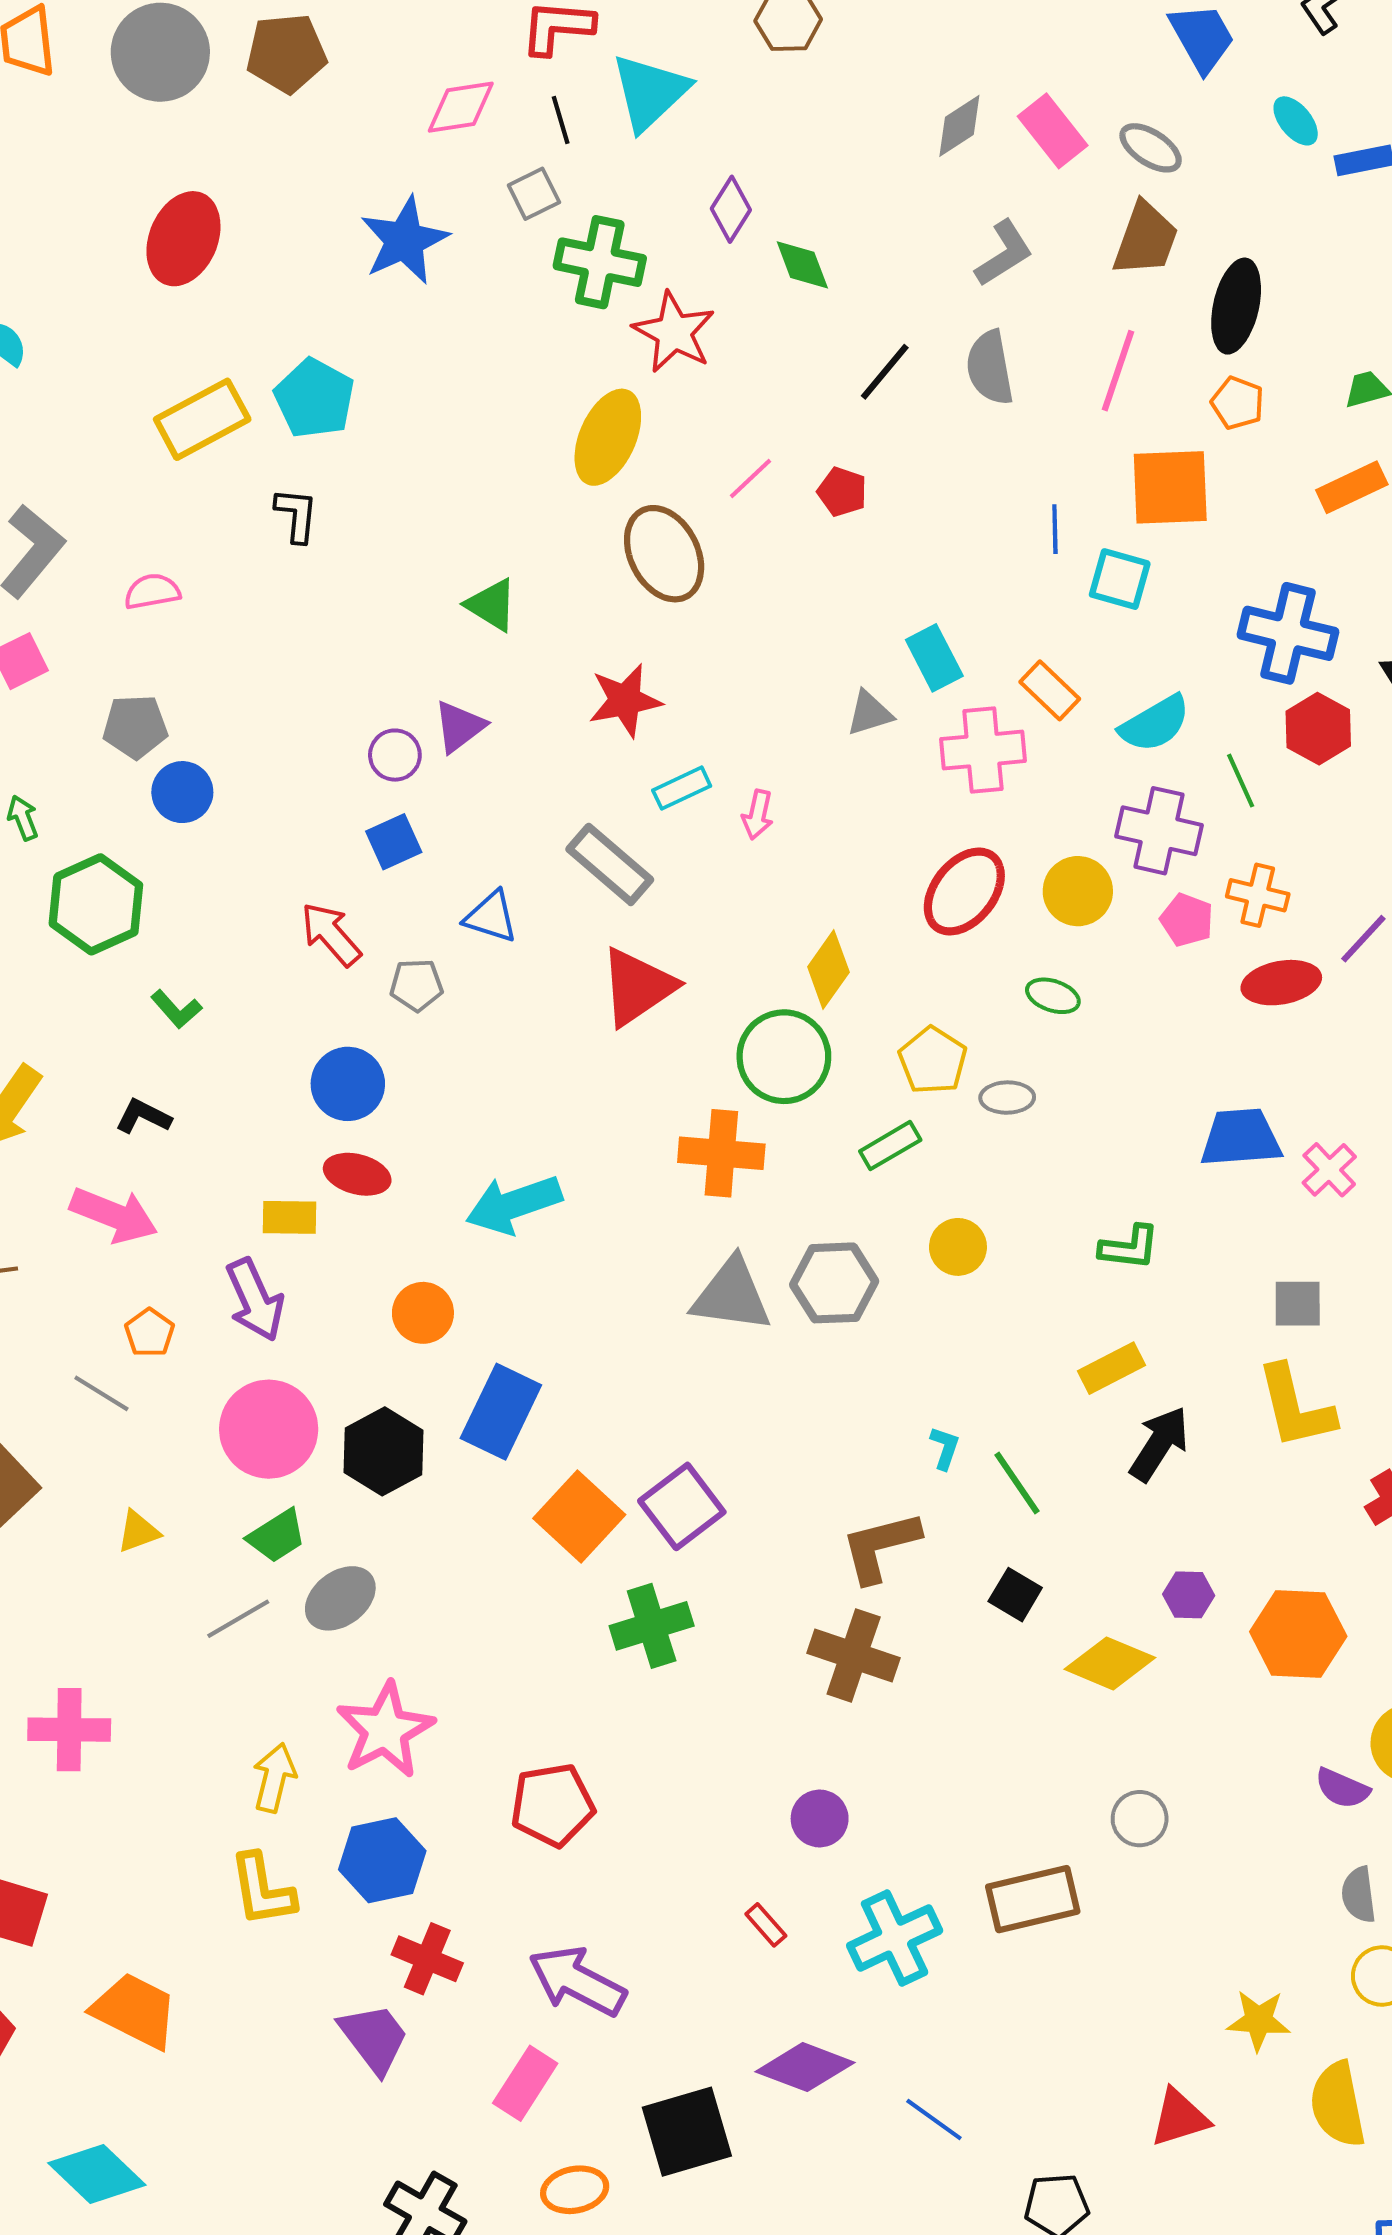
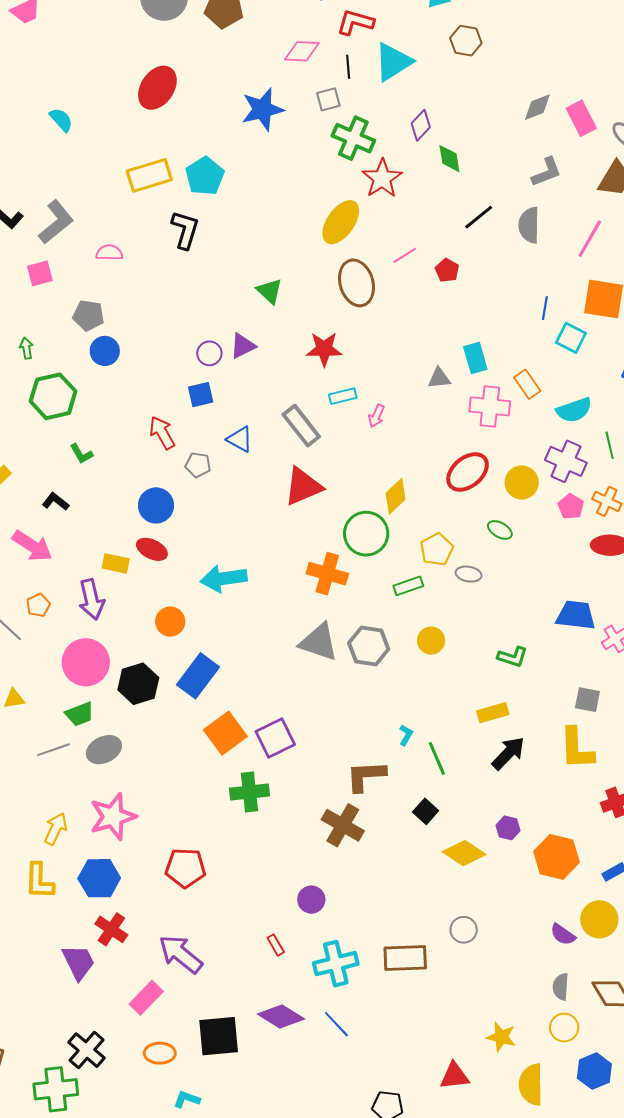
black L-shape: (296, 515) -> (185, 230), size x1.4
blue line: (934, 2119) -> (336, 1024), moved

